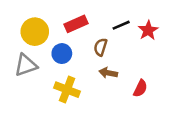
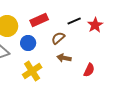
brown semicircle: (100, 47) -> (58, 38), turned 32
yellow cross: (67, 90) -> (32, 71), turned 36

